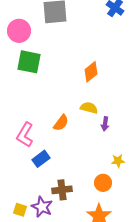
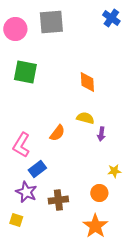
pink circle: (19, 31) -> (15, 29), moved
orange diamond: (91, 72) -> (87, 82), turned -55
purple star: (42, 207) -> (26, 192), moved

